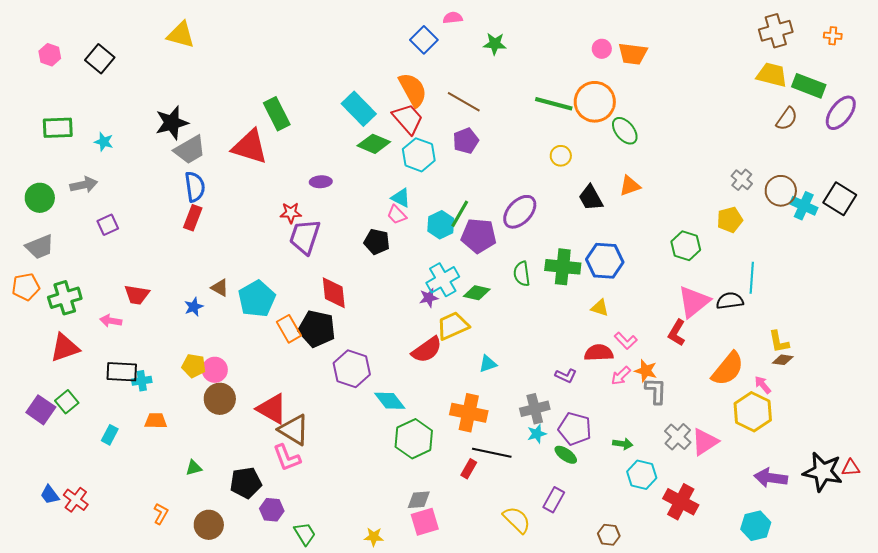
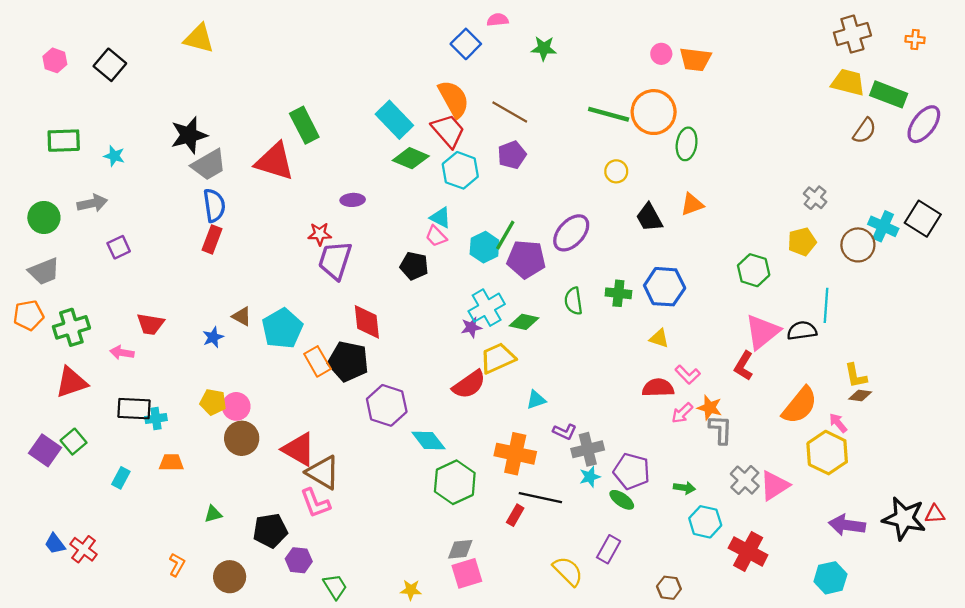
green ellipse: (625, 131) -> (687, 144), turned 48
brown circle: (781, 191) -> (858, 245), moved
green cross: (563, 267) -> (618, 293), size x0.7
purple L-shape: (566, 376) -> (565, 432), moved

